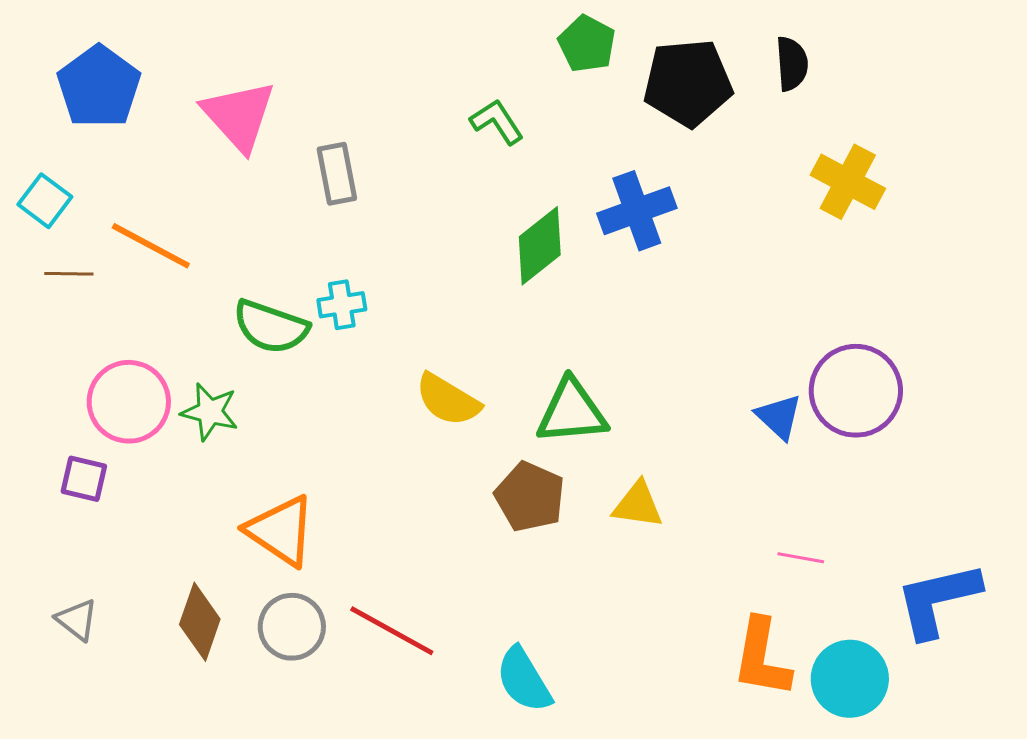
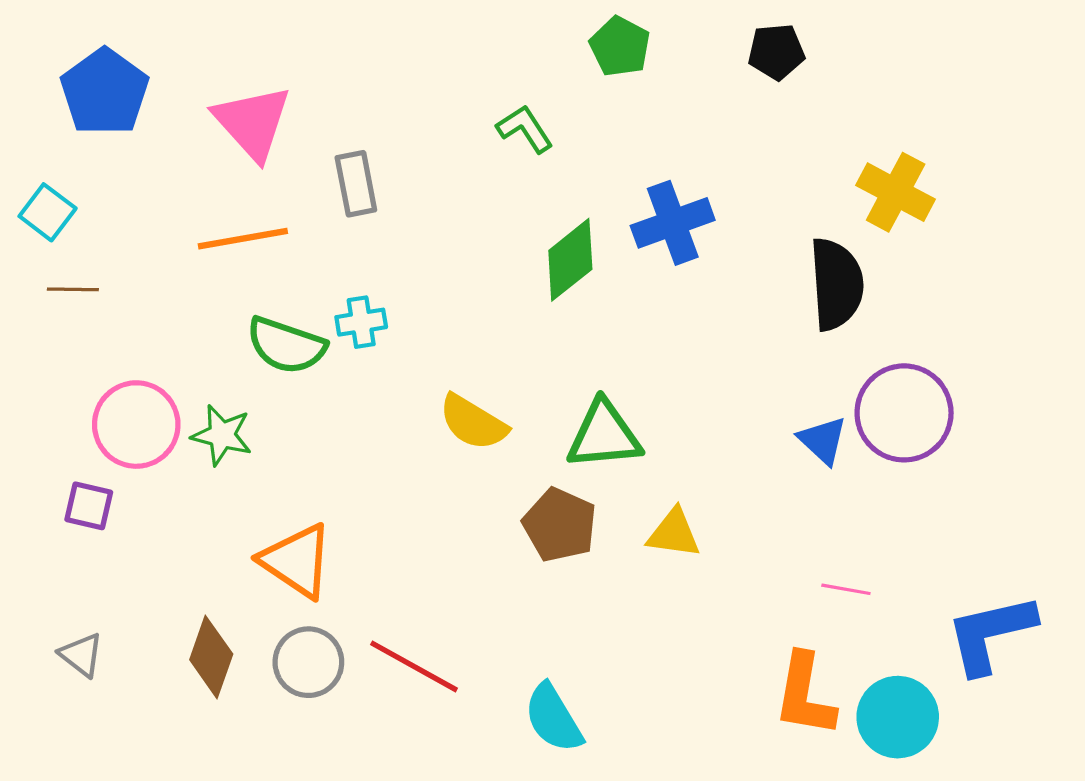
black semicircle: (792, 64) -> (836, 284), moved, size x1.6
black pentagon: (688, 83) -> (776, 52), moved, size x0.6
orange line: (151, 246) -> (243, 239), moved, turned -38

